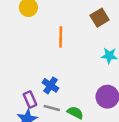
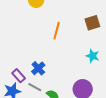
purple rectangle: (30, 100) -> (19, 76), turned -32

